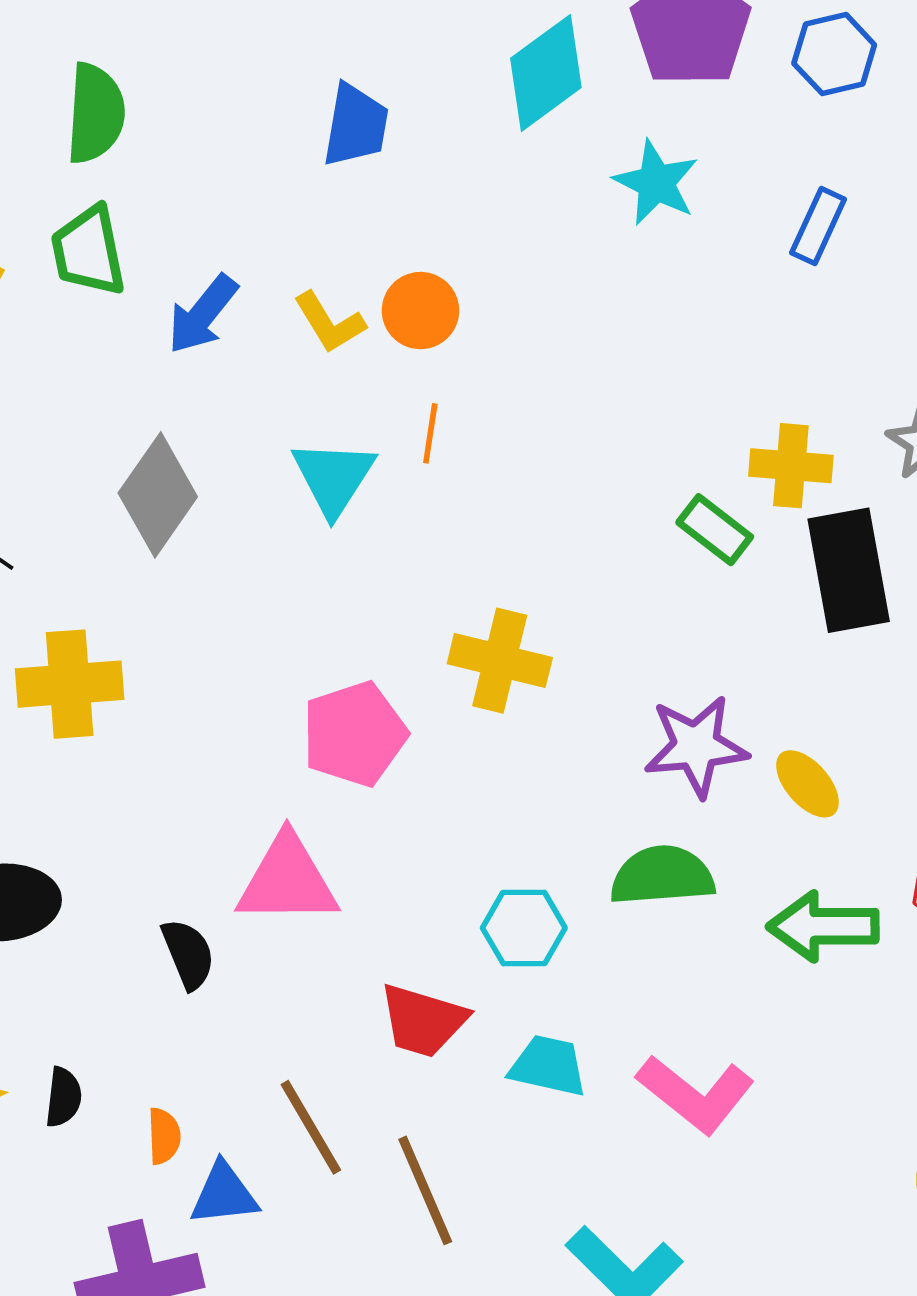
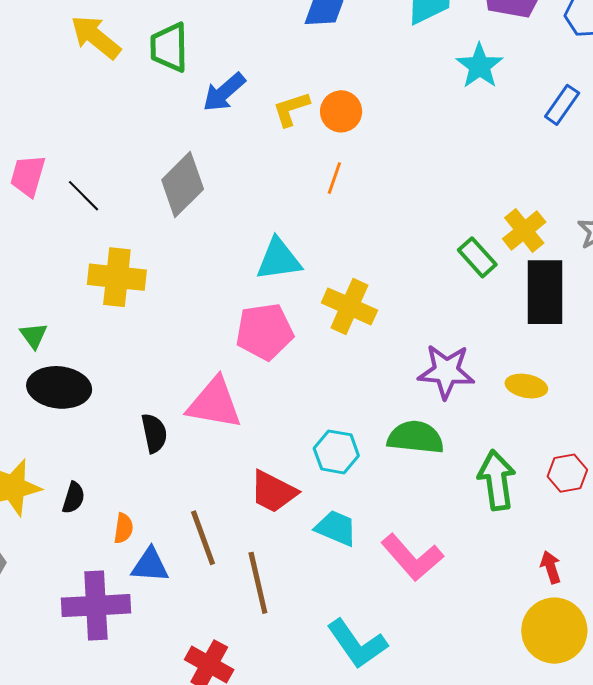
yellow L-shape: (329, 322) -> (291, 109), turned 93
yellow cross: (791, 466) -> (524, 230), turned 36
cyan triangle: (333, 477) -> (279, 259), moved, turned 39
yellow ellipse: (807, 784) -> (526, 386), moved, turned -48
green arrow: (823, 926) -> (497, 480), turned 72

